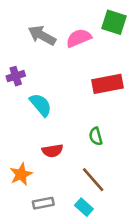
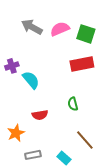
green square: (114, 22) -> (86, 34), moved
purple cross: (16, 76) -> (12, 66), moved
brown line: (93, 180) -> (85, 140), moved

